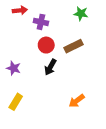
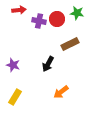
red circle: (46, 45) -> (57, 19), moved
orange arrow: (77, 101) -> (61, 92), moved

